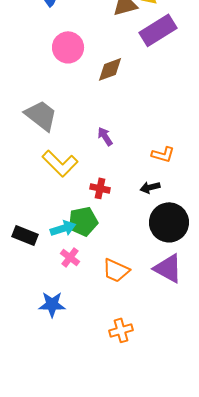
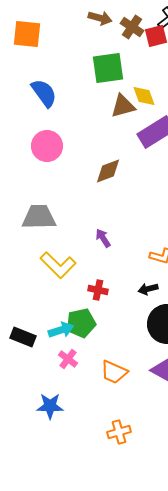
pink circle: (68, 47) -> (47, 146), moved
gray trapezoid: (41, 115) -> (39, 217), turned -39

